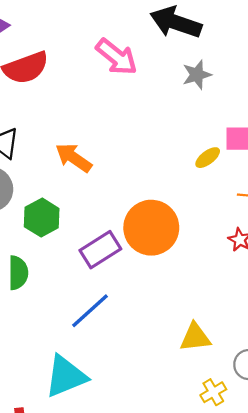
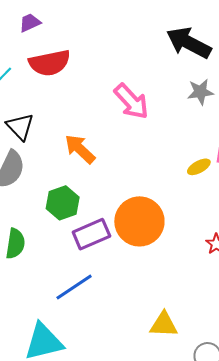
pink arrow: (117, 57) -> (131, 101), moved
green hexagon: (42, 218) -> (63, 203), moved

